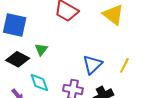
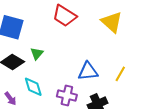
blue triangle: (92, 65) -> (88, 71), turned 35

